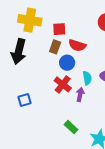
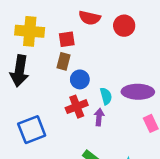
red semicircle: (77, 45) -> (90, 18), moved
red cross: (63, 84) -> (77, 107), turned 36
blue square: (25, 100) -> (32, 130), size x1.6

